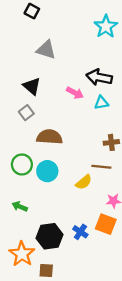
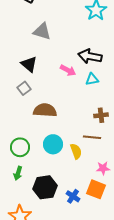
green circle: (22, 165) -> (20, 147), moved
cyan circle: (47, 171) -> (53, 144), moved
yellow semicircle: (84, 182) -> (76, 151), turned -70
green arrow: (20, 206) -> (18, 173), turned -96
black hexagon: (49, 236) -> (45, 187), moved

